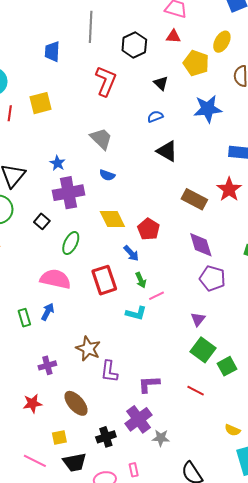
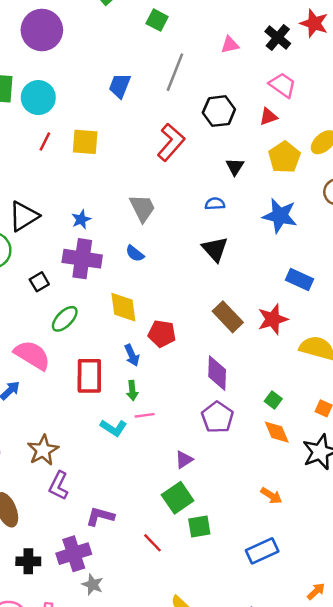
red triangle: (173, 36) -> (268, 117), turned -42
red pentagon: (149, 229) -> (162, 334), turned 30

